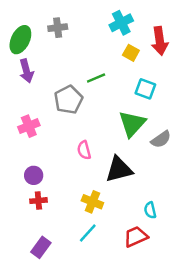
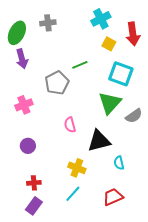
cyan square: (145, 89) -> (121, 74), size x1.4
red cross: (38, 201) -> (34, 183), moved
cyan semicircle: (150, 210) -> (119, 163), moved

